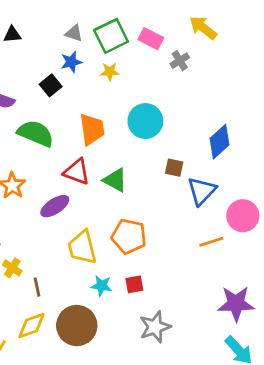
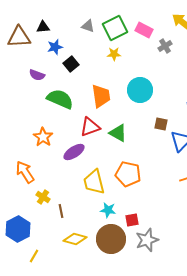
blue star: (71, 62) -> (55, 47), moved
red triangle: (77, 172) -> (90, 127), turned -40
red square: (134, 284) -> (132, 220), moved
yellow diamond: (31, 326) -> (75, 239), moved, turned 35
brown circle: (77, 326) -> (111, 239), moved

